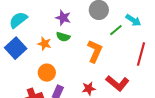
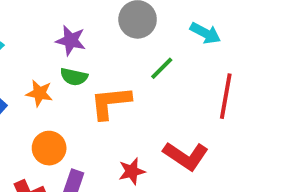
green line: (116, 30) -> (162, 68), moved
orange L-shape: (95, 51) -> (110, 103), moved, turned -115

